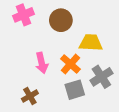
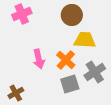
brown circle: (61, 20) -> (72, 15), moved
brown cross: (30, 96) -> (16, 93), moved

